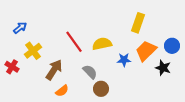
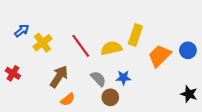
yellow rectangle: (138, 23) -> (135, 35), moved
yellow cross: (33, 51) -> (42, 43), moved
blue star: (124, 60) -> (123, 78), moved
black star: (163, 68) -> (189, 94), moved

